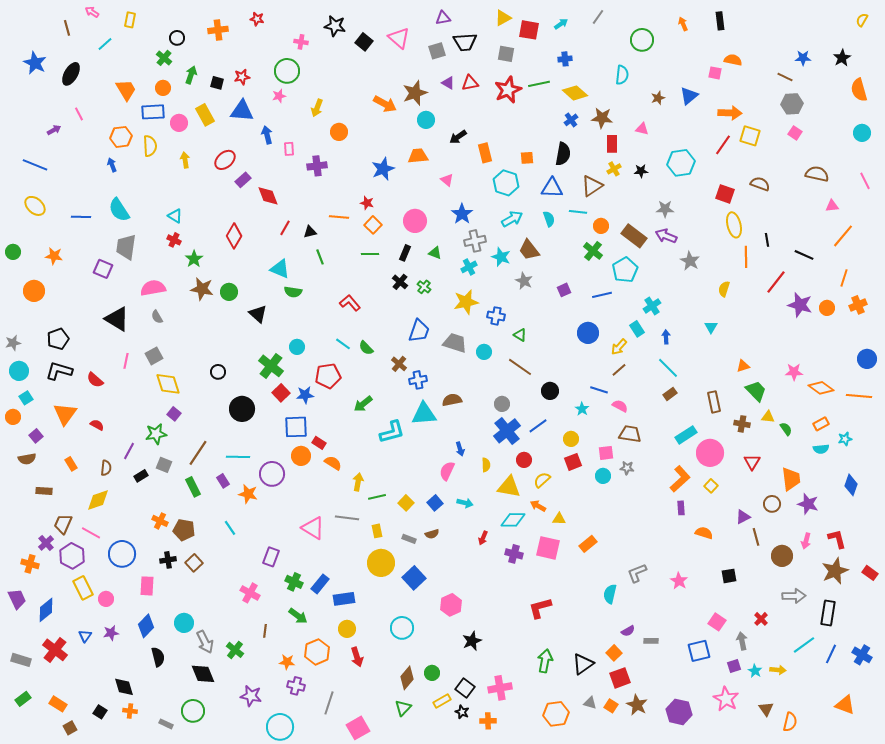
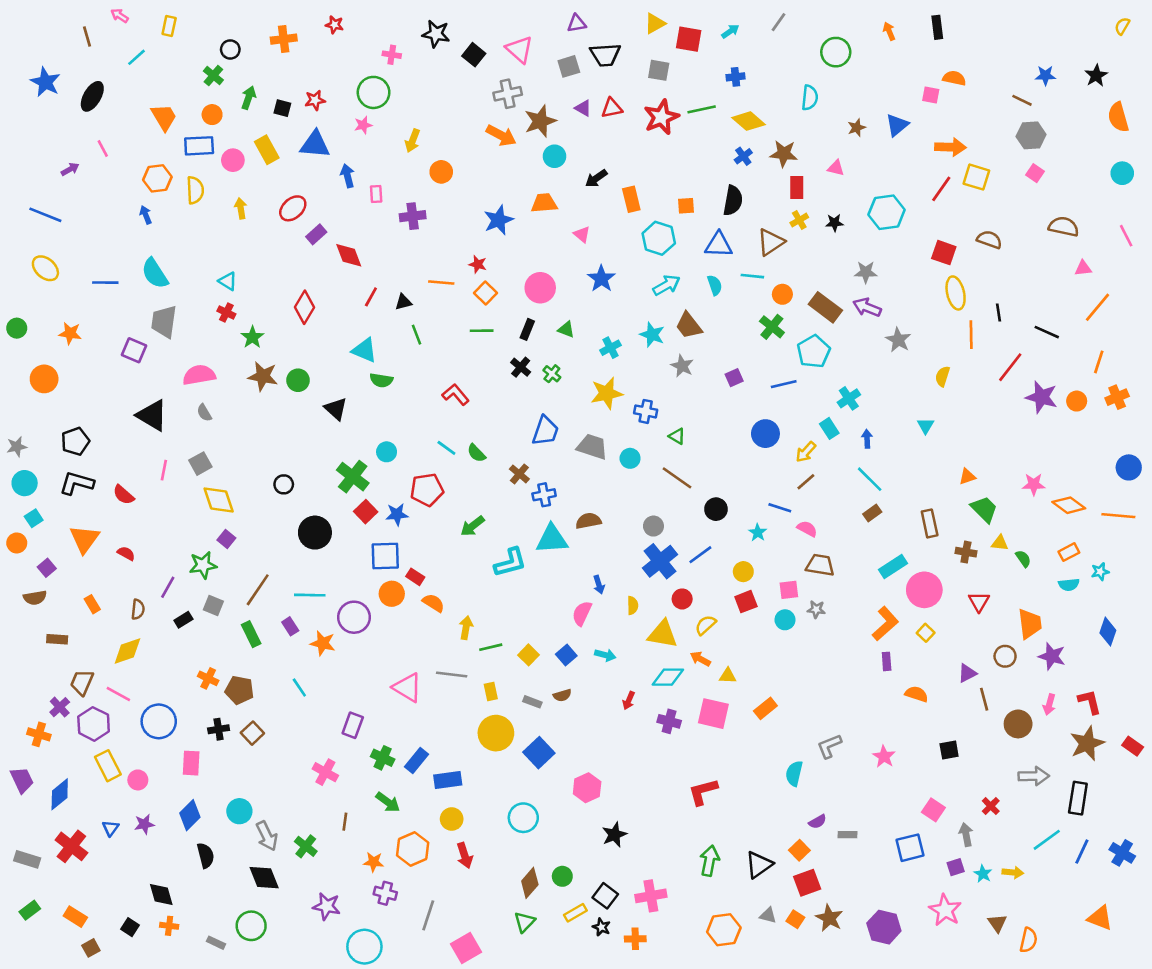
gray cross: (475, 241) -> (508, 94), moved

